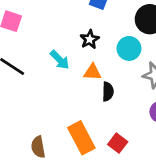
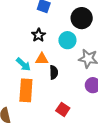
cyan arrow: (60, 60) -> (23, 64), moved
orange rectangle: (81, 138) -> (26, 90), moved, turned 35

